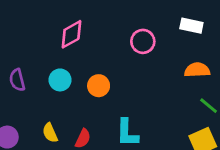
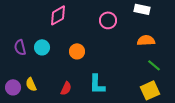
cyan circle: (60, 80) -> (42, 47), moved
yellow semicircle: (50, 133) -> (31, 84), moved

